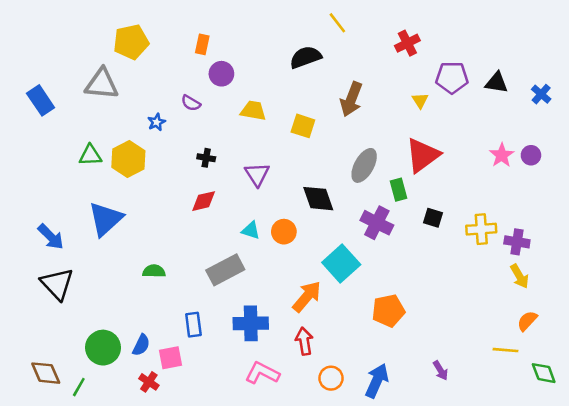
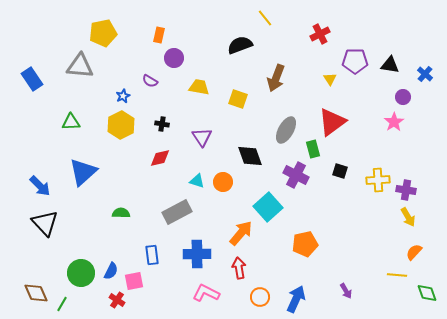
purple circle: (531, 155) -> (403, 97), moved
yellow hexagon: (128, 159) -> (121, 125), moved

